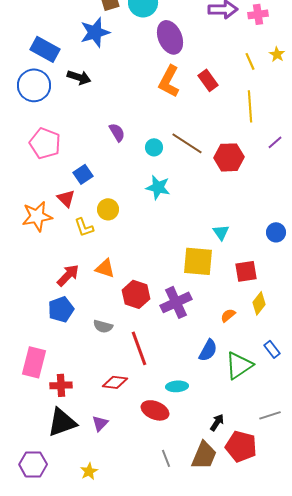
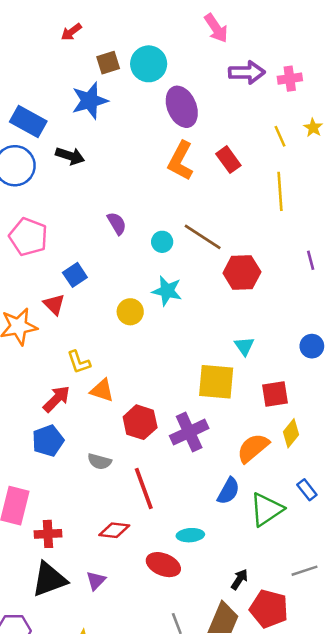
purple line: (275, 142) -> (311, 260), moved, turned -63
red hexagon: (229, 157) -> (242, 272), moved
yellow circle: (108, 209) -> (130, 312), moved
yellow L-shape: (84, 227) -> (79, 362), moved
orange semicircle: (228, 315) -> (253, 448), size x1.8

